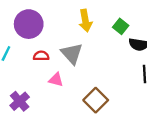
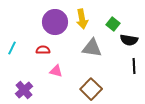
purple circle: (29, 24) -> (55, 22), moved
gray triangle: (72, 54) -> (92, 48), moved, turned -40

